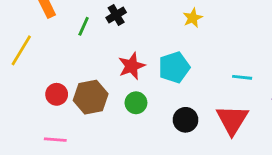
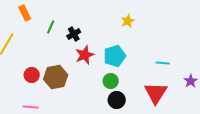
black cross: (116, 15) -> (74, 34), moved
green circle: (136, 103) -> (111, 81), moved
black circle: (186, 120) -> (117, 100), moved

